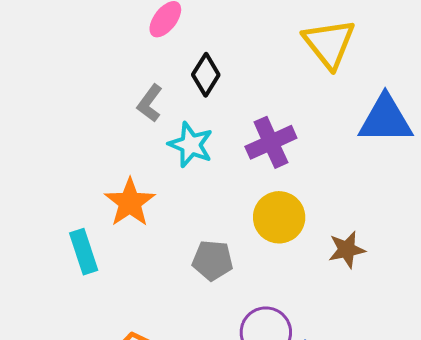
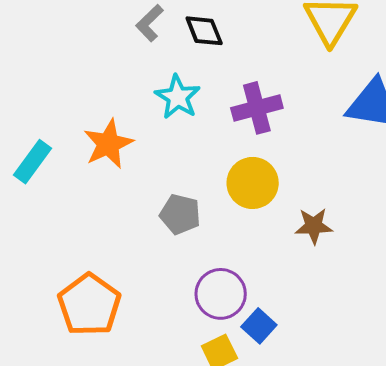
black diamond: (206, 75) -> (204, 31), turned -63
gray L-shape: (150, 103) -> (150, 23), moved
cyan rectangle: (84, 252) -> (33, 162), moved, turned 45

